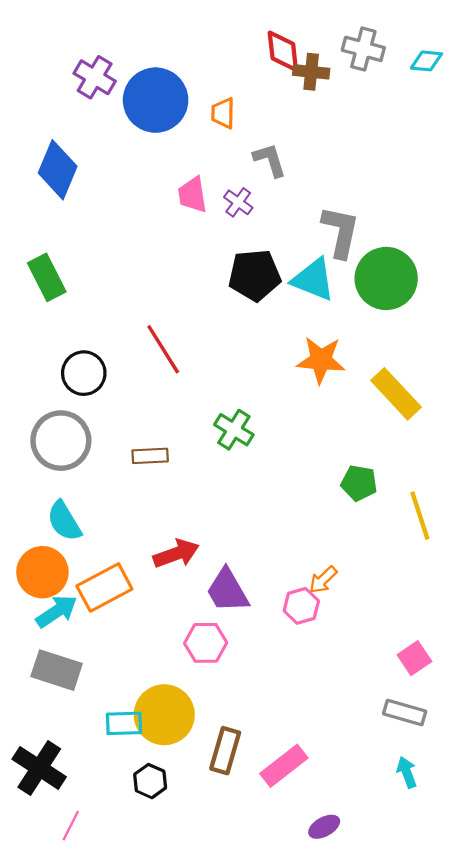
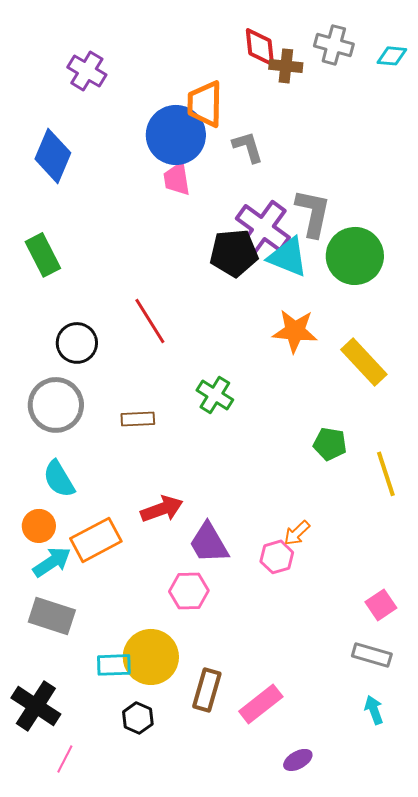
blue circle: (156, 100) -> (176, 135), moved
orange trapezoid: (223, 113) -> (205, 104), size x1.6
purple cross: (238, 202) -> (263, 228), moved, size x2.0
orange circle: (42, 572) -> (39, 526), size x0.7

